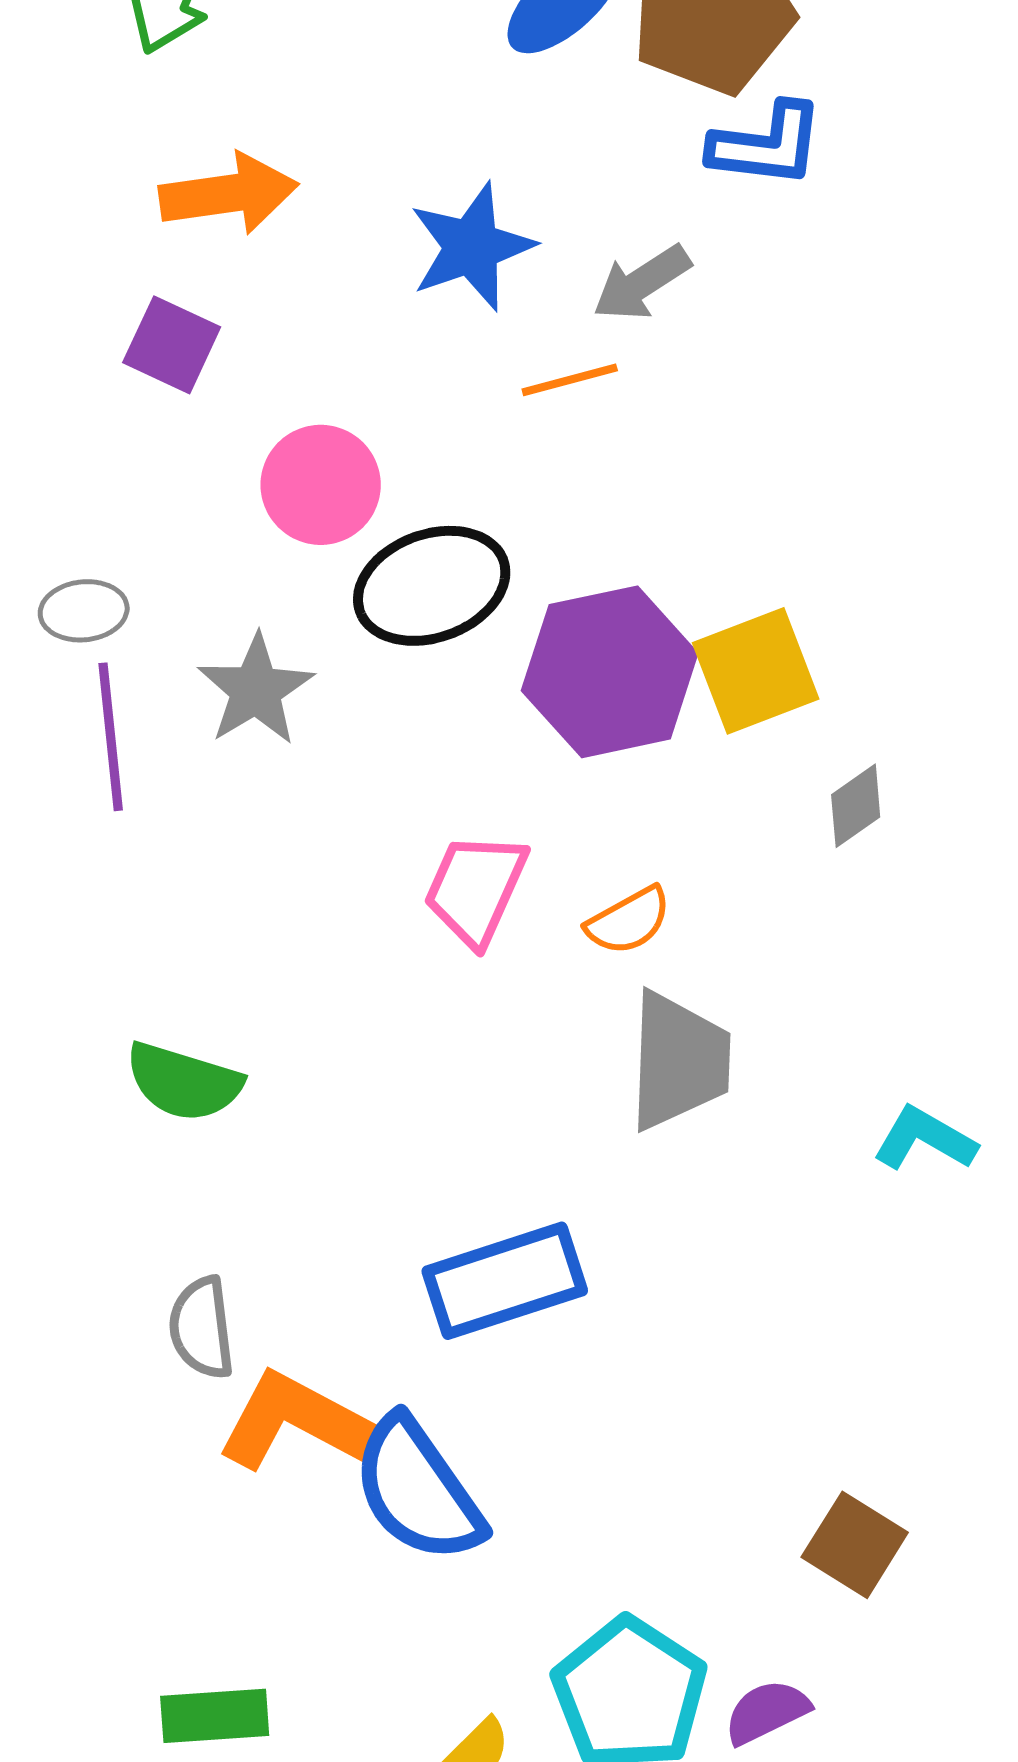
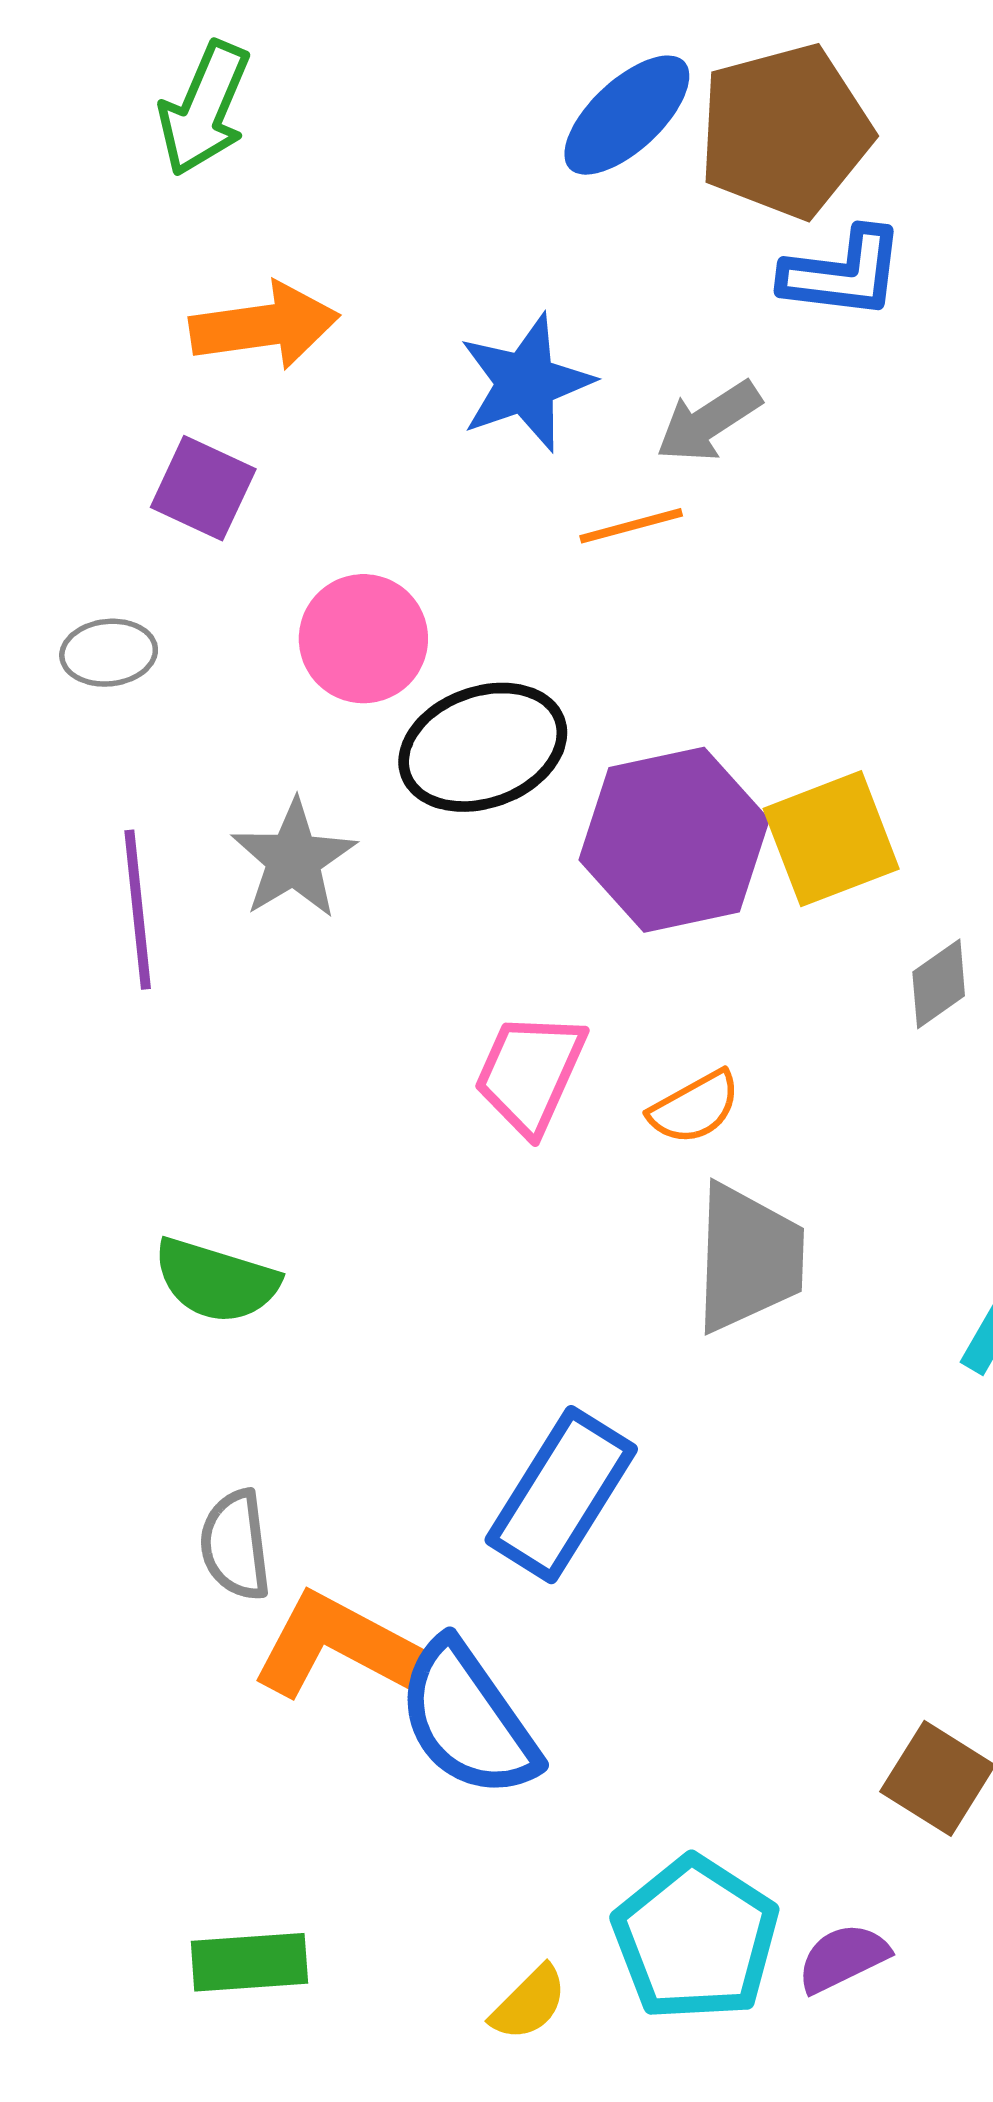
gray ellipse: (84, 611) -> (109, 653), moved
blue rectangle: (505, 1281) -> (561, 1495), turned -40

